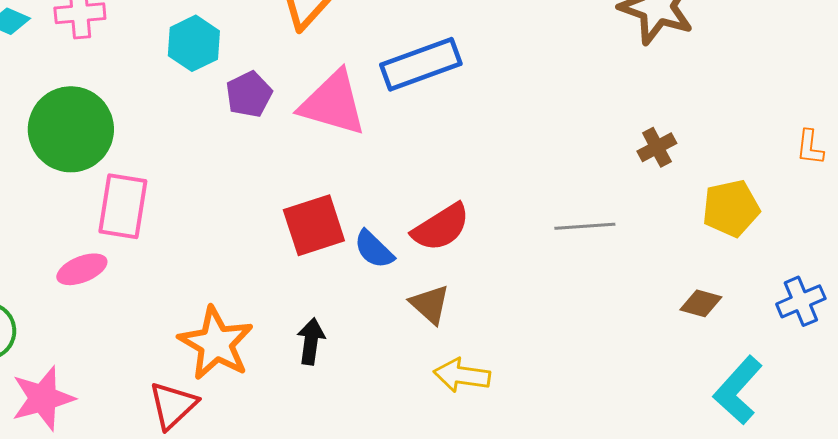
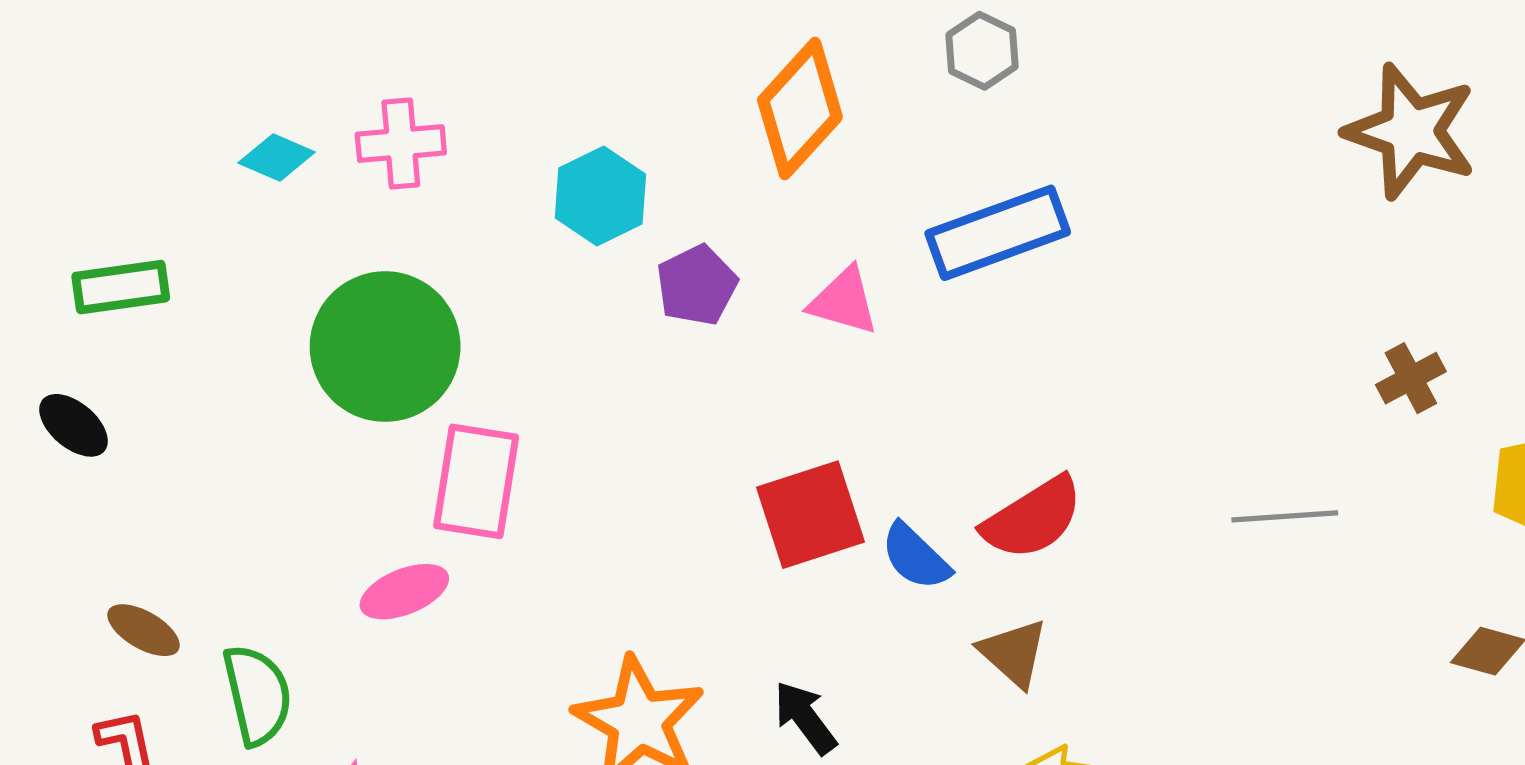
pink triangle: (333, 103) -> (844, 301), size x0.6
black arrow: (311, 341) -> (805, 718), turned -45

